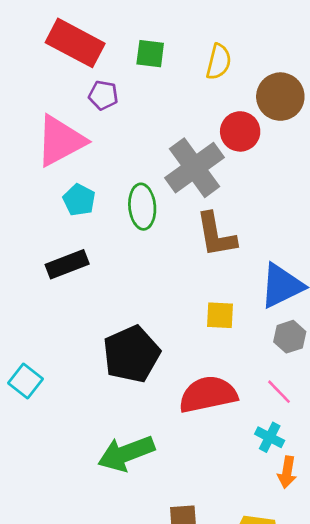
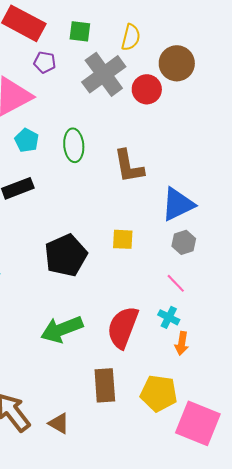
gray cross: (195, 168) -> (104, 74), moved
yellow square: (220, 315) -> (123, 239), moved
red semicircle: (208, 394) -> (123, 327), moved, turned -57

